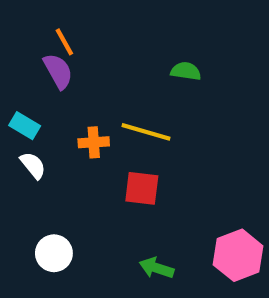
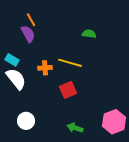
white semicircle: (33, 165) -> (16, 79), size x1.6
red square: (142, 188) -> (68, 90), turned -30

